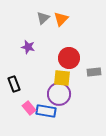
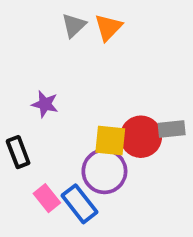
purple star: (28, 47) -> (45, 104), moved
red circle: (69, 58) -> (141, 137), moved
blue rectangle: (46, 111) -> (80, 204), turned 42

